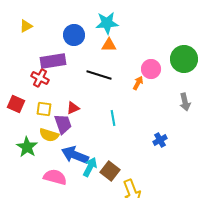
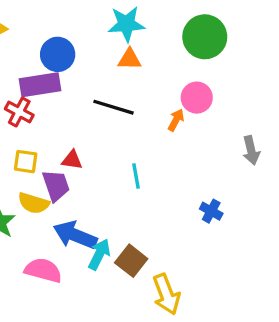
blue circle: (74, 35) -> (58, 54), moved
green circle: (184, 59) -> (205, 37), moved
red triangle: (73, 108) -> (72, 160), turned 32
blue cross: (160, 140) -> (211, 211), turned -32

